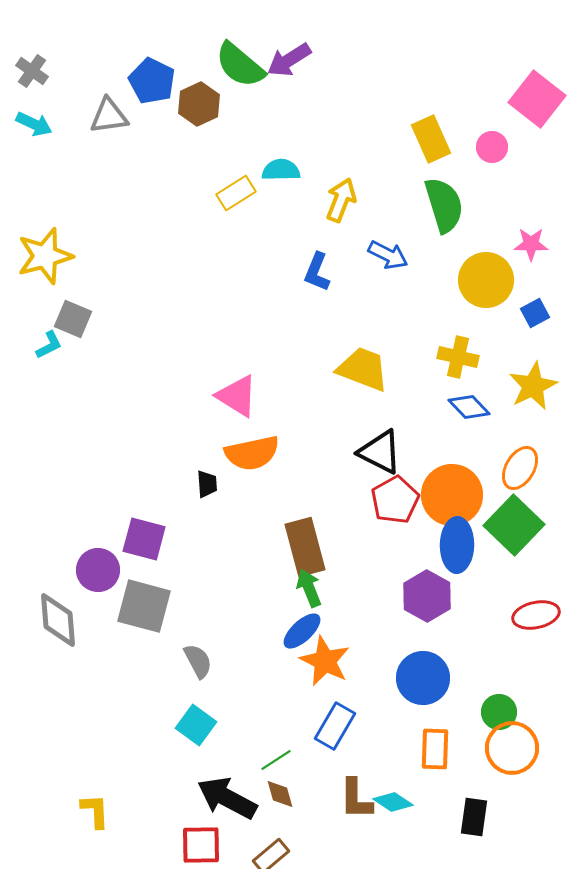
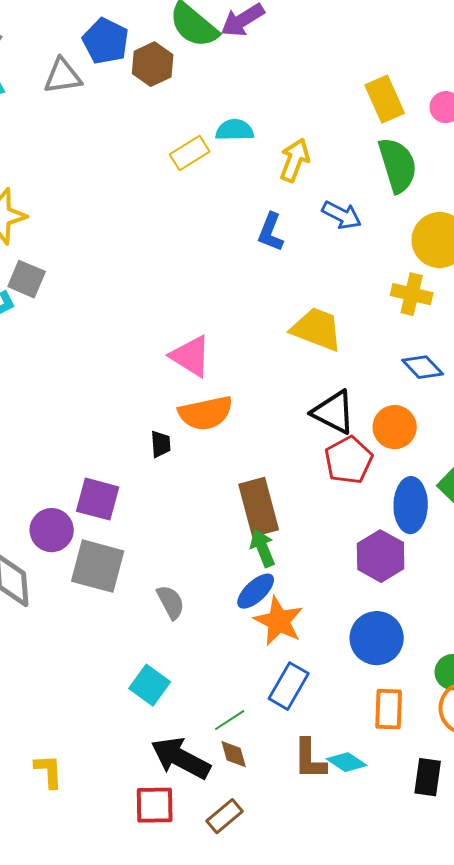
yellow cross: (458, 357) -> (412, 294), moved
orange circle: (452, 495) -> (395, 427), moved, size x0.7
gray semicircle: (198, 661) -> (171, 602), moved

